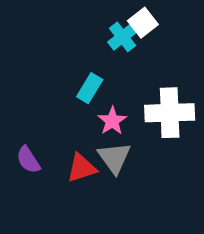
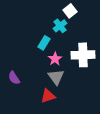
cyan cross: (122, 37) -> (60, 26), moved
red triangle: (82, 168) -> (48, 96), moved

